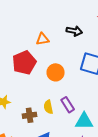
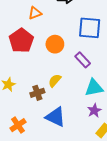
purple rectangle: (68, 105) -> (83, 60), moved
yellow semicircle: (48, 107) -> (55, 81), turned 64

